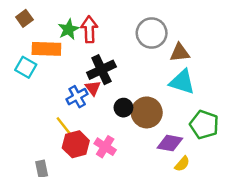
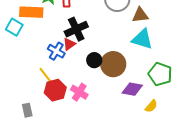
red triangle: (93, 88) -> (69, 44), turned 32
blue cross: (77, 97) -> (56, 51), turned -30
yellow semicircle: (182, 164) -> (151, 106), moved

